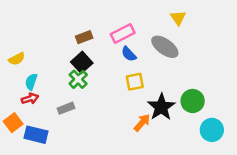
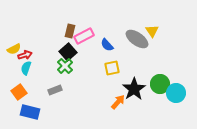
yellow triangle: (178, 18) -> (152, 31), moved
pink rectangle: (123, 34) -> (84, 36), moved
brown rectangle: (84, 37) -> (70, 31), turned -56
red arrow: (30, 99) -> (25, 55), moved
orange square: (13, 123) -> (19, 92), moved
cyan circle: (212, 130) -> (176, 93), moved

